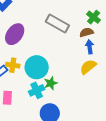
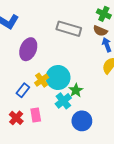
brown semicircle: (87, 32) -> (100, 31), turned -128
yellow cross: (13, 65) -> (42, 80), moved, turned -32

